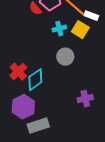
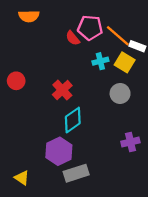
gray circle: (65, 57) -> (120, 94), moved
red cross: (18, 72) -> (62, 90), moved

